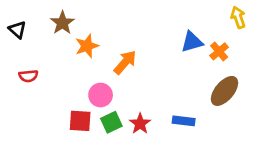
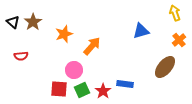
brown star: (62, 23) -> (33, 22), moved
orange cross: (219, 51) -> (179, 40), moved
blue rectangle: (184, 121) -> (125, 84), moved

